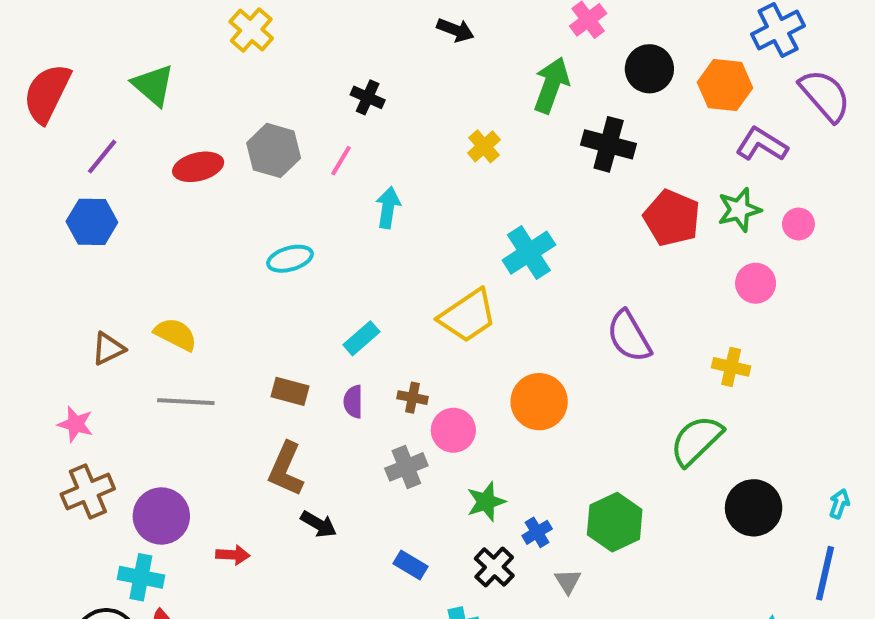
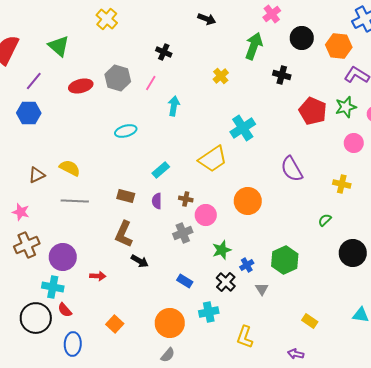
black cross: (609, 144) -> (282, 75), size x0.7
green semicircle: (696, 440) -> (325, 220), size x0.5

